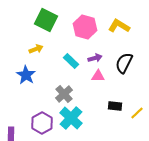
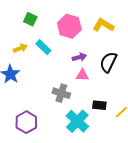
green square: (46, 20) -> (30, 19), size x0.6
cyan rectangle: (71, 61) -> (43, 47), moved
gray cross: (64, 94) -> (61, 93), moved, turned -30
cyan cross: (71, 118) -> (77, 121), moved

